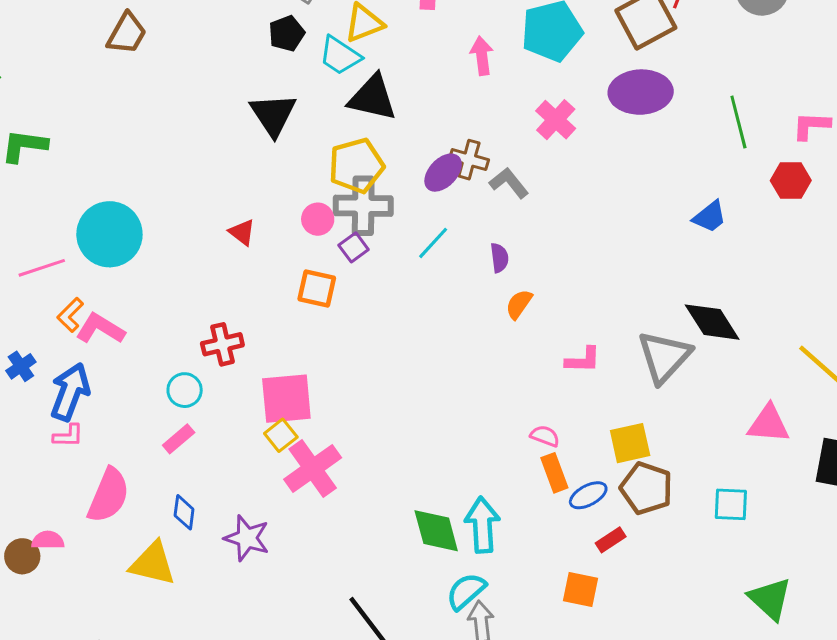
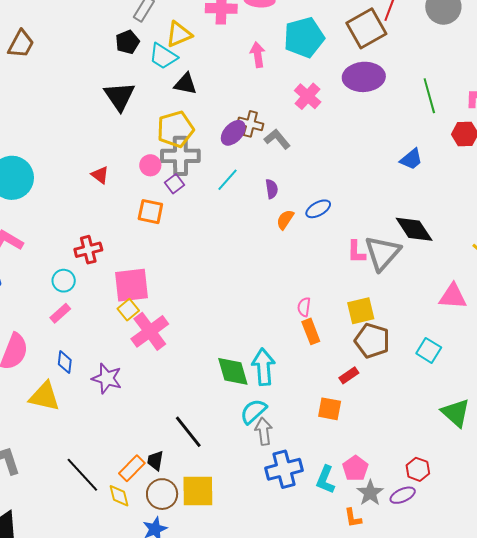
black triangle: (373, 98) -> (185, 84), size x0.7
pink L-shape: (583, 360) -> (356, 252), moved, turned 90
pink semicircle: (545, 436) -> (304, 307), turned -102
blue ellipse: (588, 495) -> (318, 209), moved
cyan square: (731, 504) -> (429, 350), turned 30

